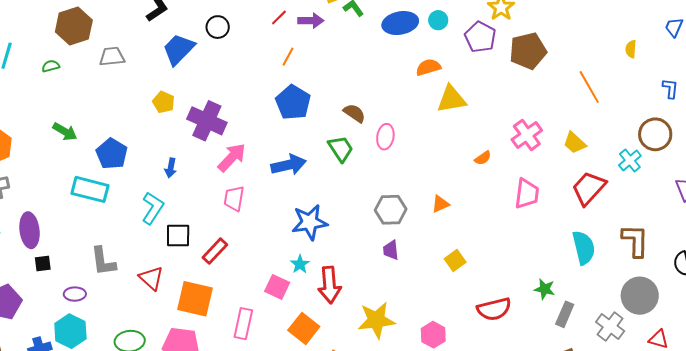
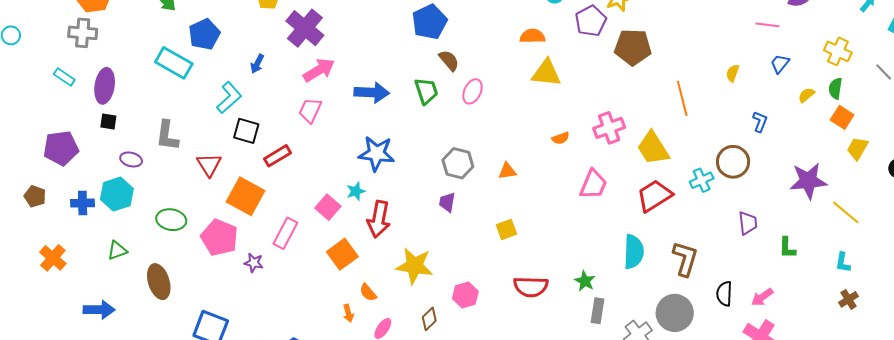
blue pentagon: (293, 102) -> (429, 22), moved
yellow trapezoid: (575, 143) -> (653, 148), size x1.5
gray rectangle: (565, 314) -> (597, 311), turned -30

